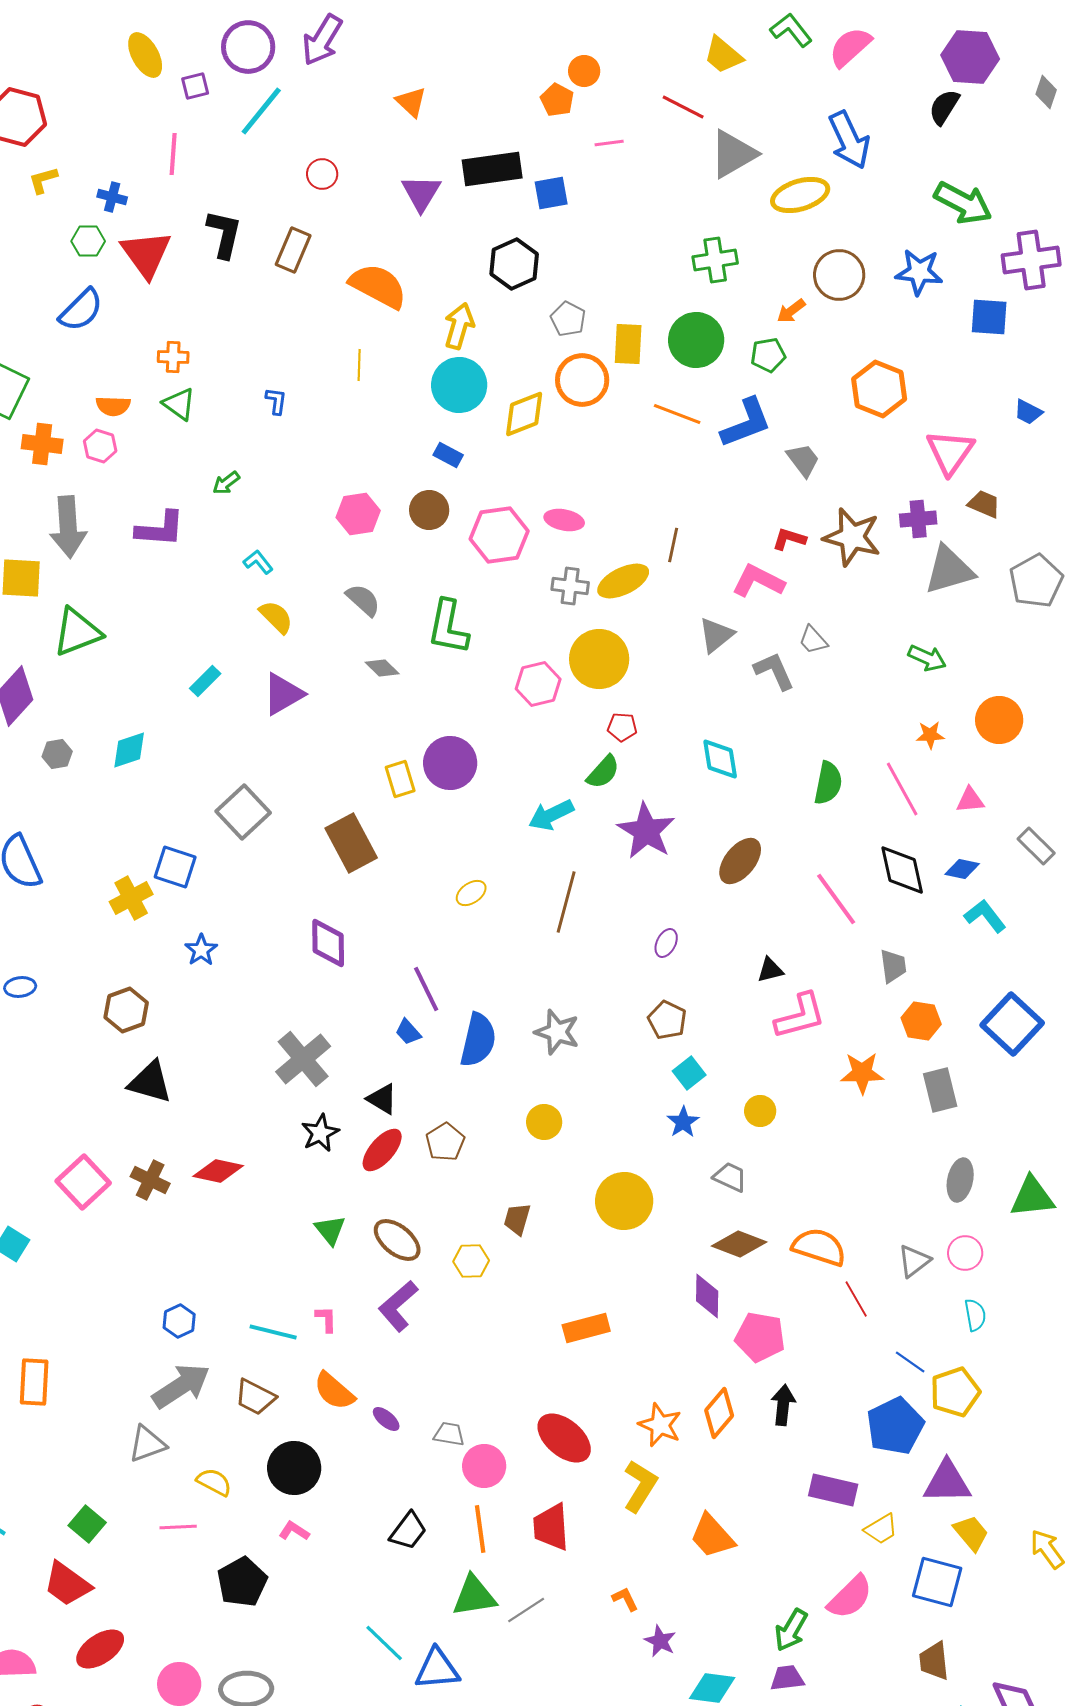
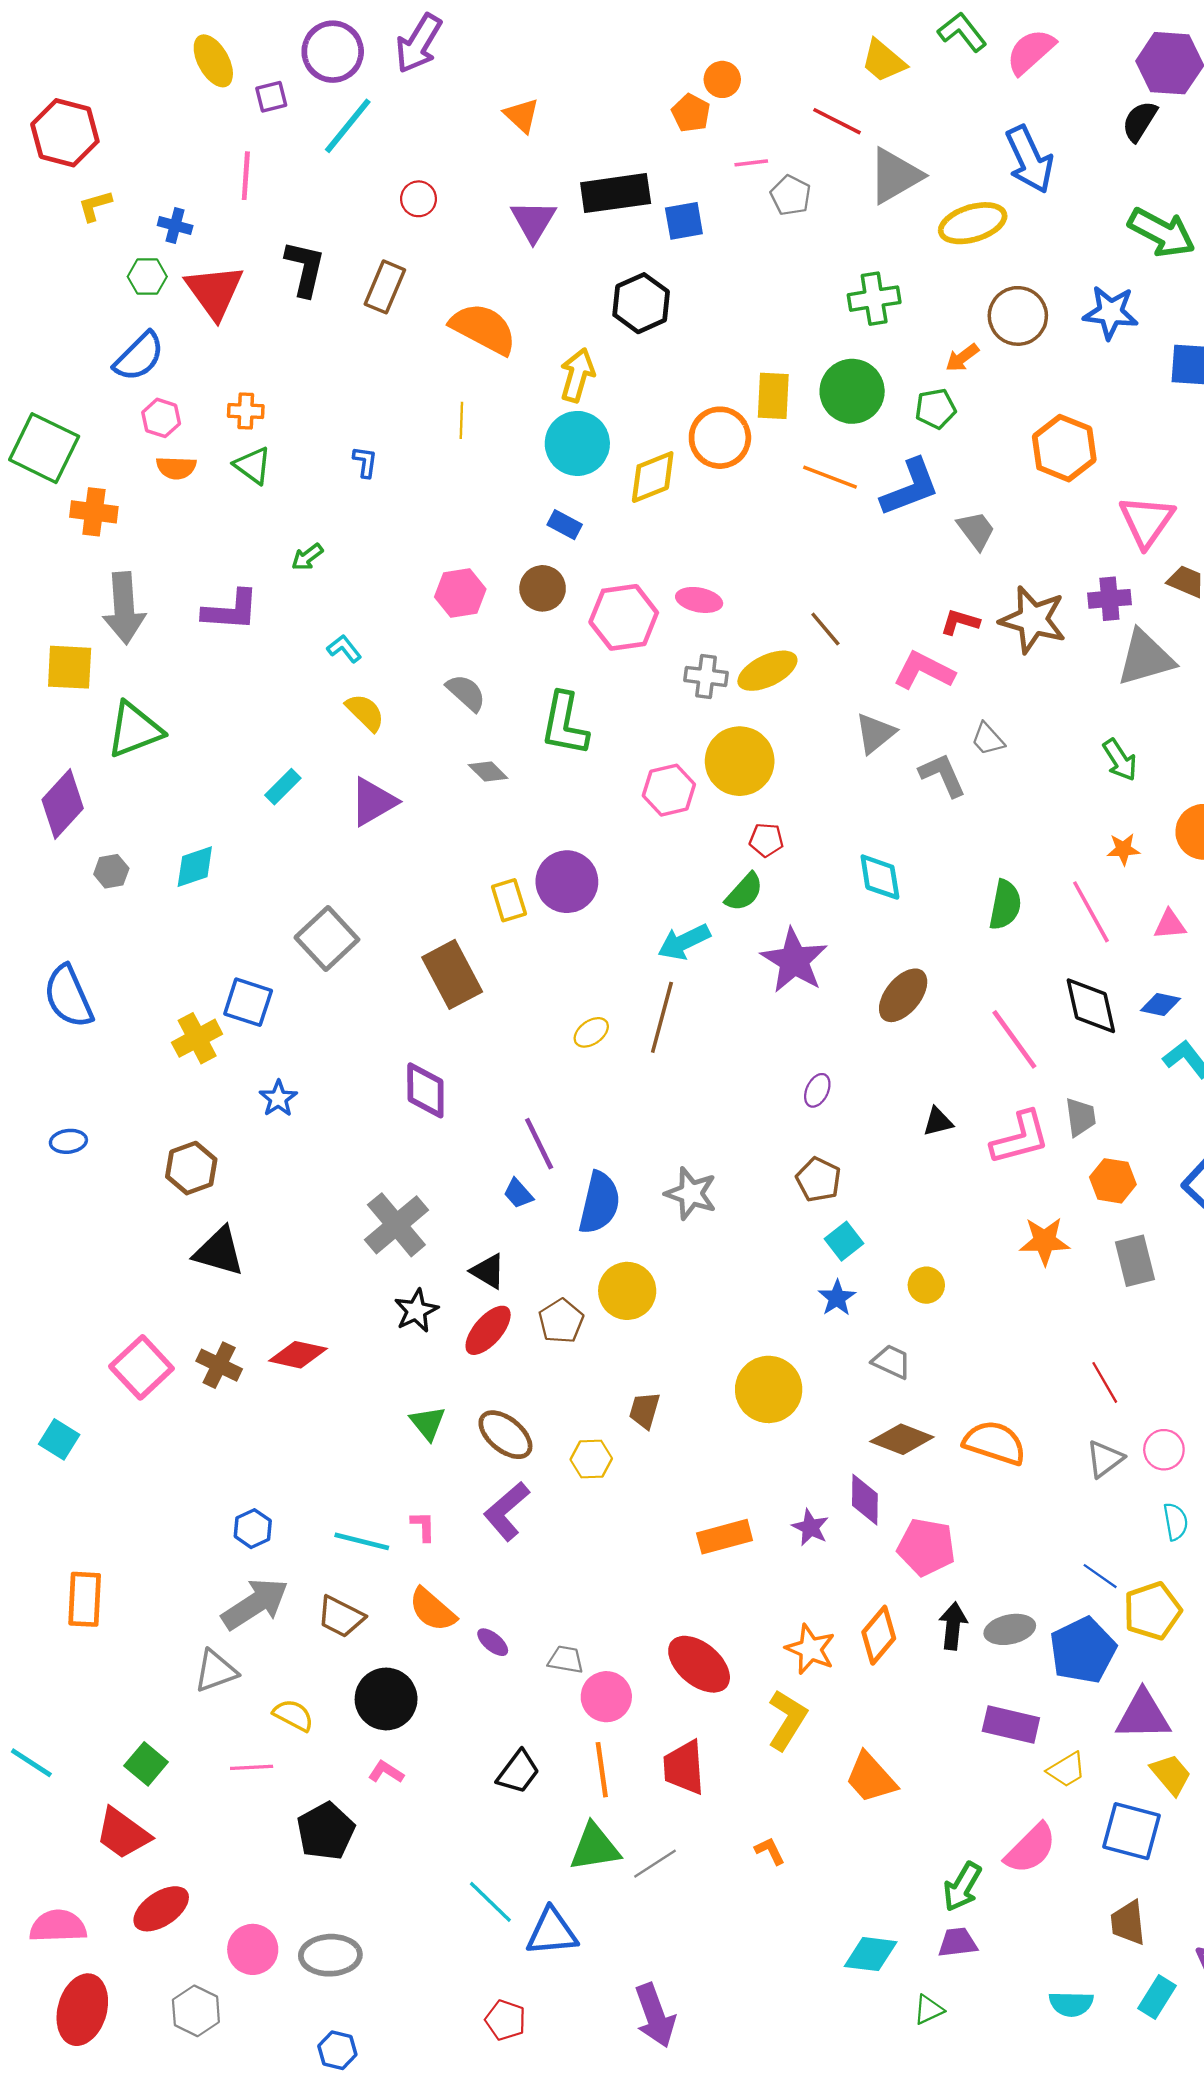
gray pentagon: (568, 319) -> (791, 195), moved
pink hexagon: (100, 446) -> (161, 418), moved
brown line: (673, 545) -> (825, 629), turned -52
green arrow: (927, 658) -> (1120, 760), turned 33
brown line: (566, 902) -> (662, 1017), moved
pink L-shape: (800, 1016) -> (1020, 1138), moved
yellow circle: (544, 1122) -> (627, 1291), moved, size x1.4
gray ellipse: (960, 1180) -> (1010, 1629), moved, turned 66
red line: (856, 1299) -> (1105, 1382), moved
purple star: (660, 1641) -> (810, 1527), moved

